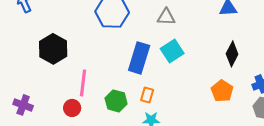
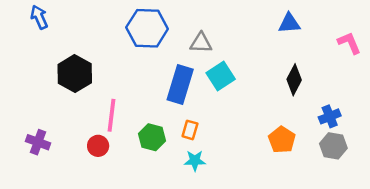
gray triangle: (166, 17) -> (201, 43), moved
orange pentagon: (222, 91) -> (282, 140), moved

